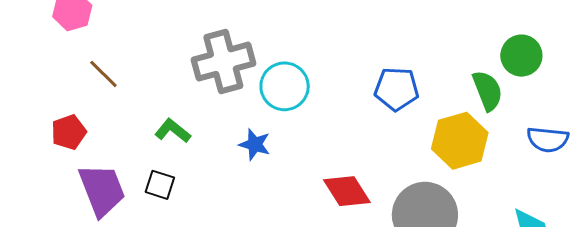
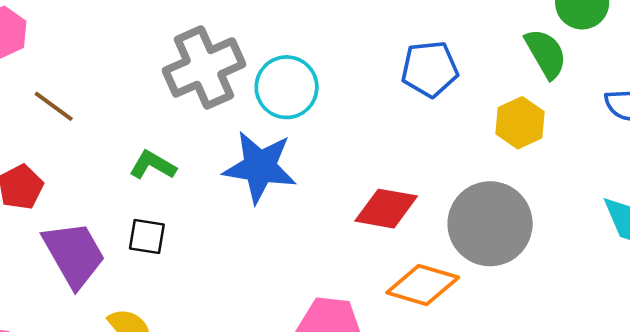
yellow hexagon: (460, 141) -> (520, 123), size x0.7
blue star: (255, 144) -> (260, 167), size x1.8
red diamond: (347, 191) -> (386, 209), turned -39

